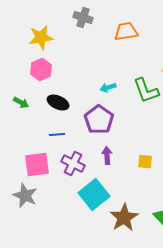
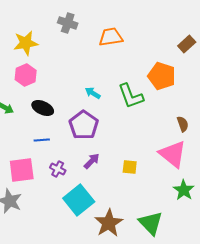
cyan arrow: (108, 88) -> (93, 93), turned 49
purple arrow: (107, 156) -> (92, 161), turned 48
purple cross: (73, 164) -> (58, 169), size x0.7

